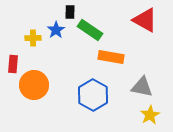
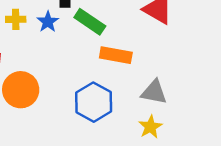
yellow cross: (33, 38) -> (16, 19), moved
yellow star: (150, 115) -> (150, 127), moved

